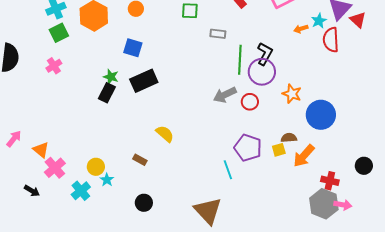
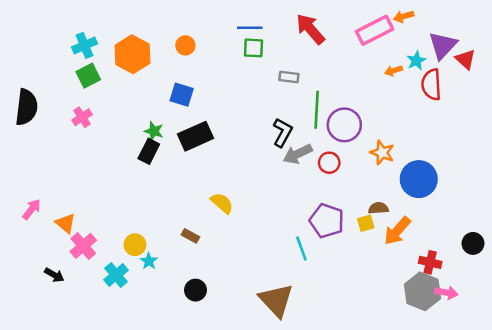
black L-shape: (265, 54) -> (283, 132), moved

